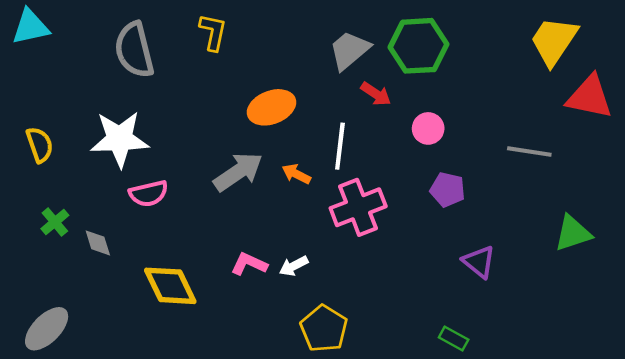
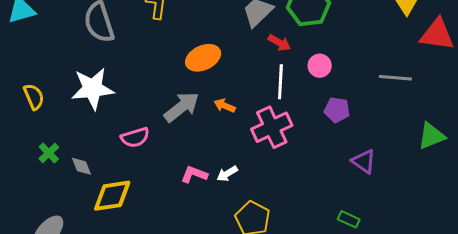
white line: (340, 146) -> (280, 82), moved
pink semicircle: (149, 194) -> (135, 137), moved
yellow diamond: (170, 286) -> (112, 196), moved, turned -69

